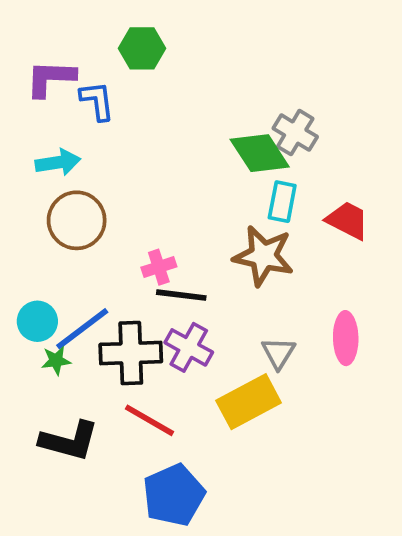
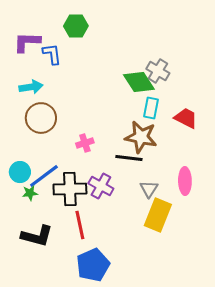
black line: (181, 295) -> (129, 158), moved
yellow rectangle: (249, 402) -> (158, 215), moved, turned -40
red line: (149, 420) -> (80, 225), turned 48

